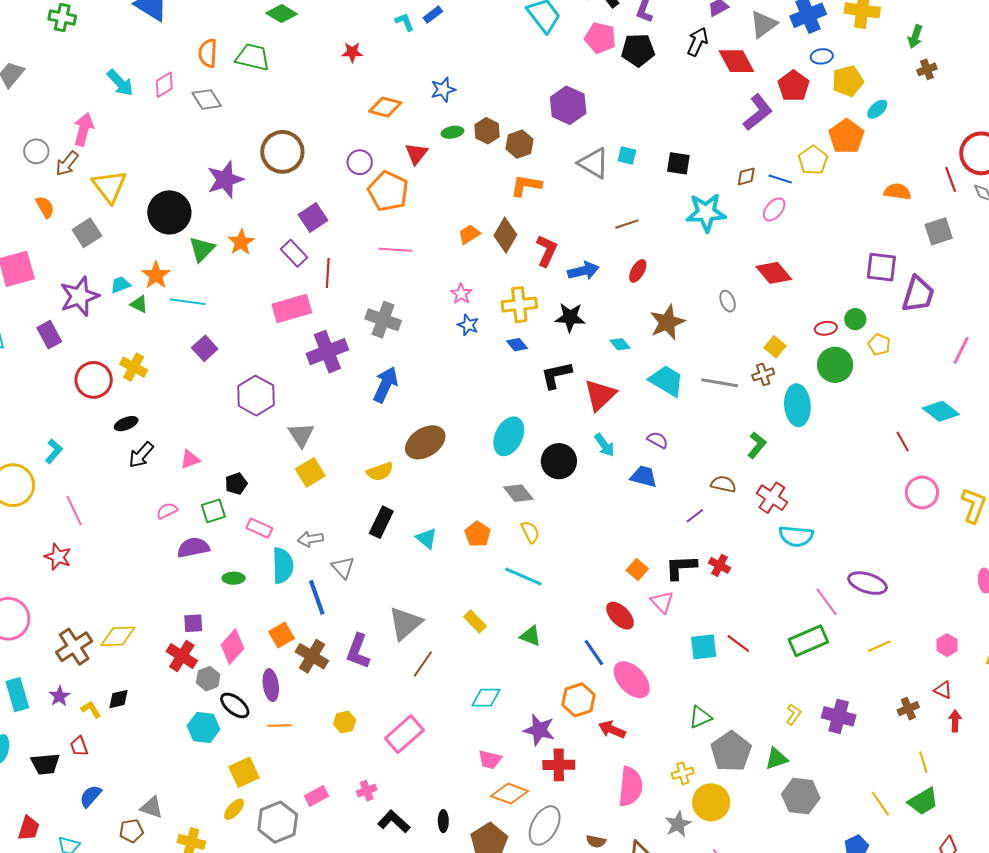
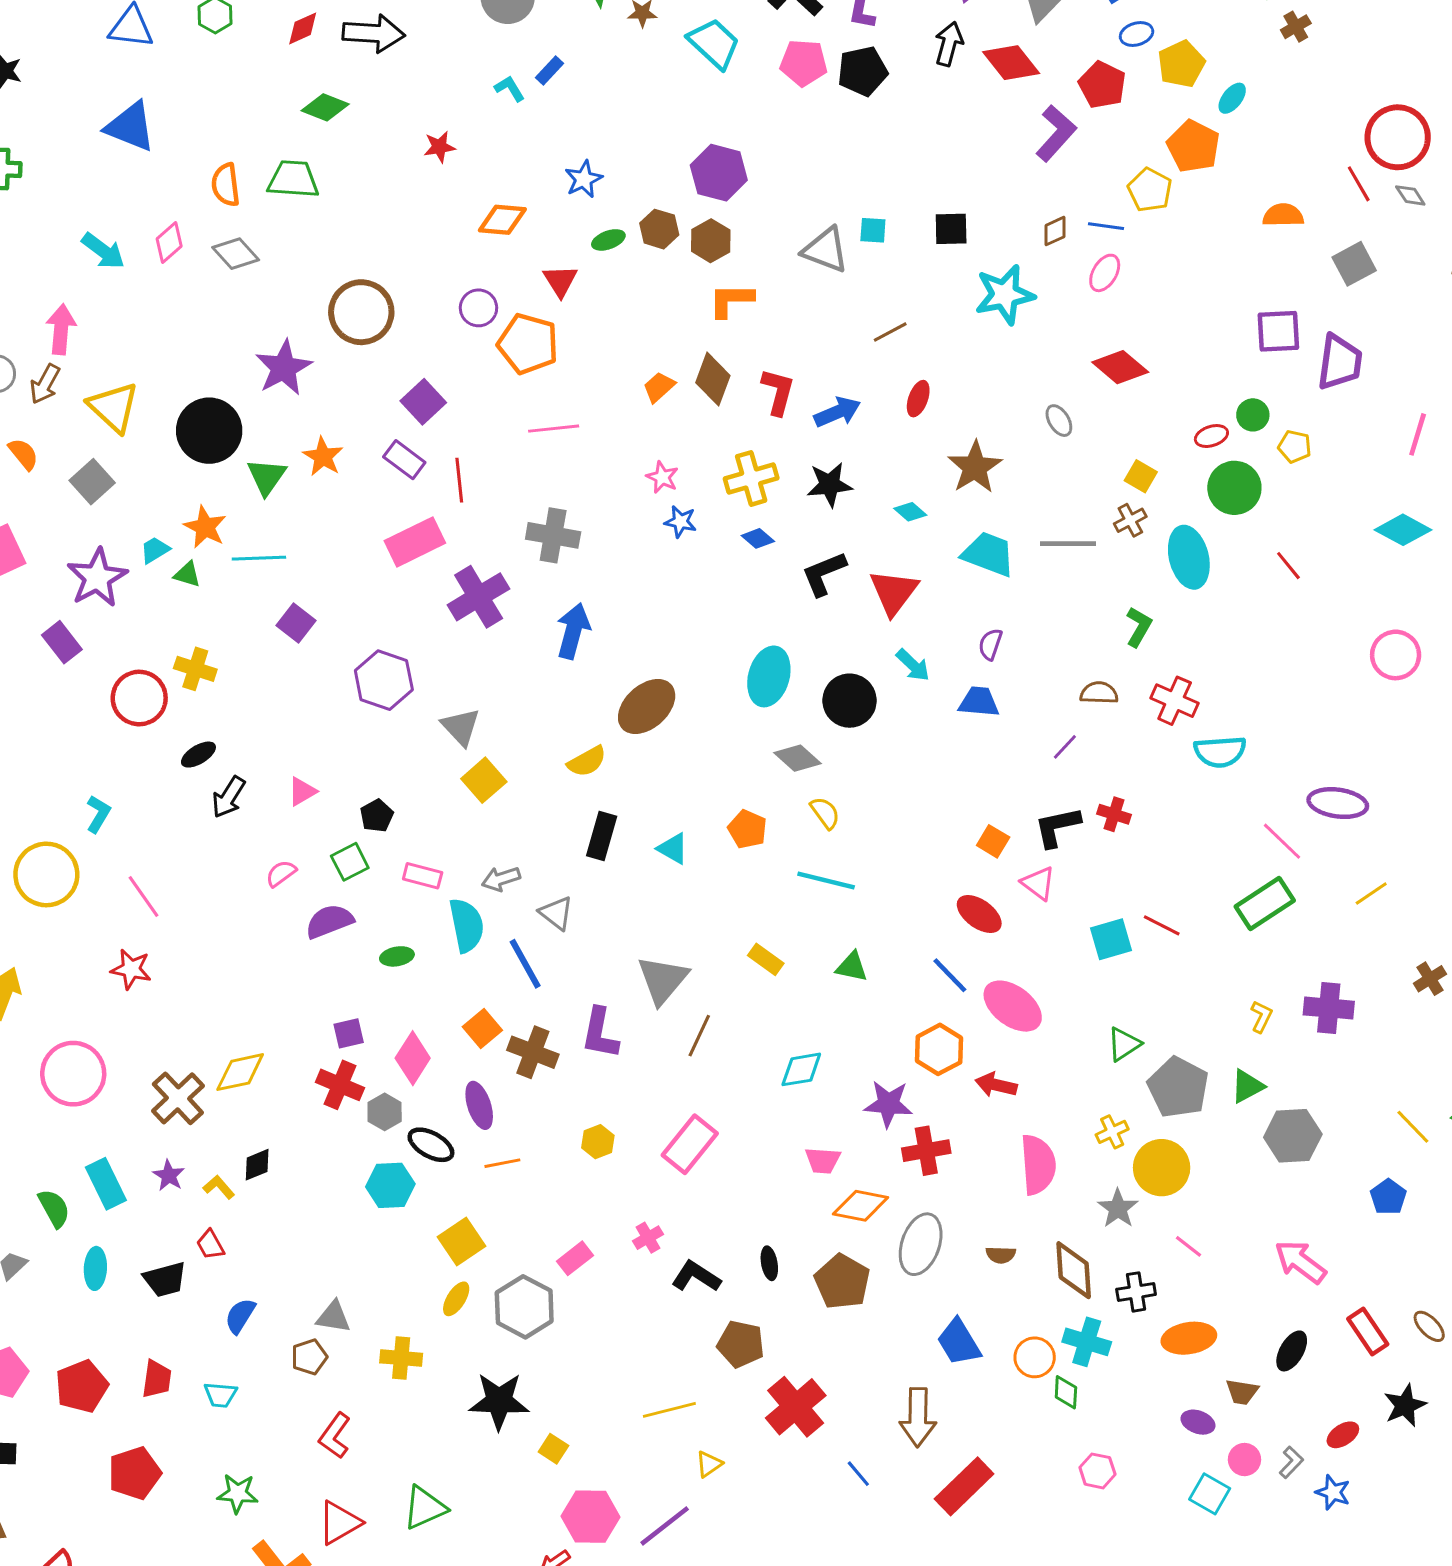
purple hexagon: (568, 105) -> (719, 173), moved
purple semicircle: (658, 440) -> (990, 644), turned -90
red line: (903, 441) -> (1288, 566), moved

